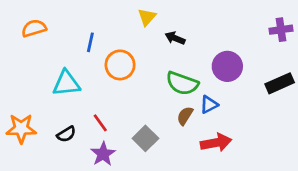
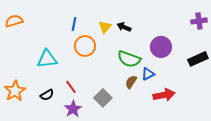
yellow triangle: (147, 17) -> (105, 27), moved
orange semicircle: (34, 28) -> (14, 21), moved
blue line: (90, 42) -> (74, 24), moved
orange star: (21, 128) -> (15, 91), turned -30
red arrow: (216, 143) -> (164, 95), moved

